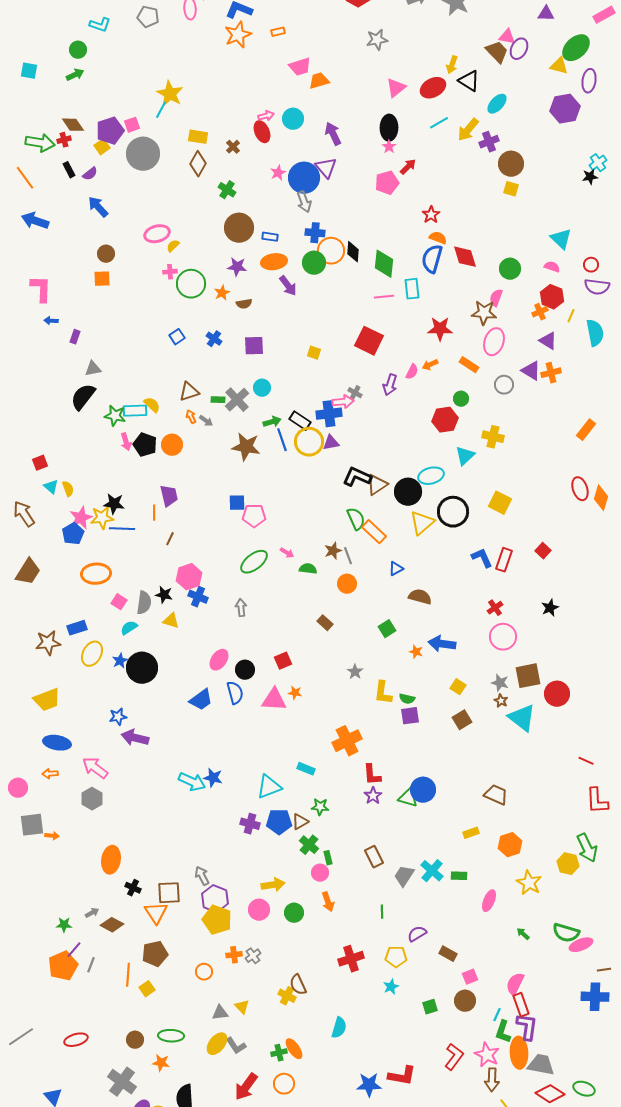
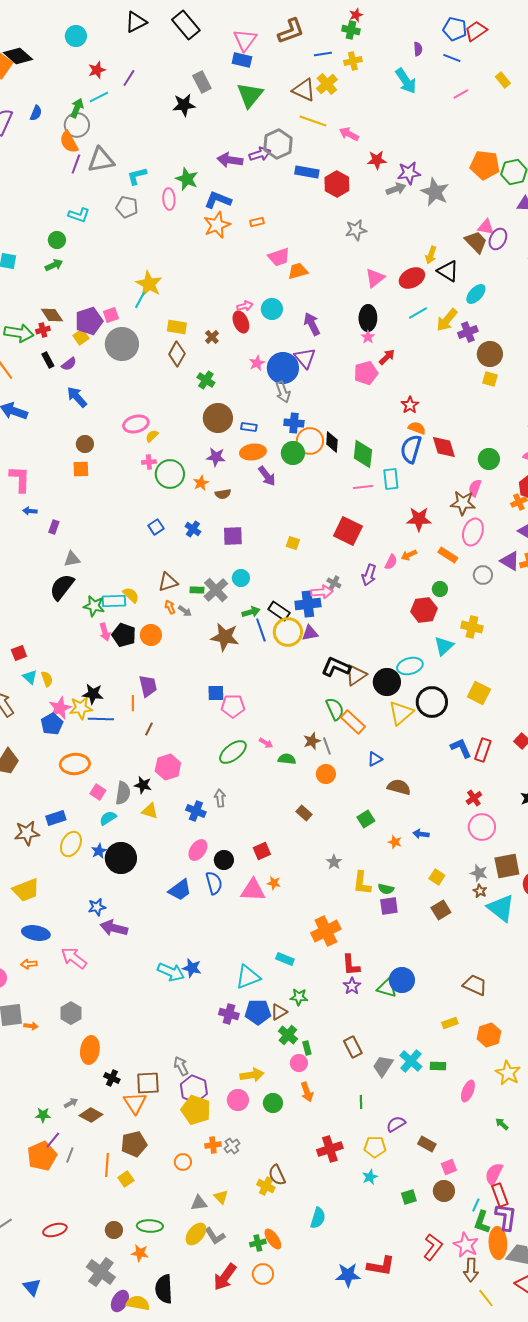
blue cross: (198, 597) -> (196, 811), moved
blue arrow: (442, 644) -> (421, 834), size x0.6
gray hexagon: (92, 799) -> (71, 1013), moved

